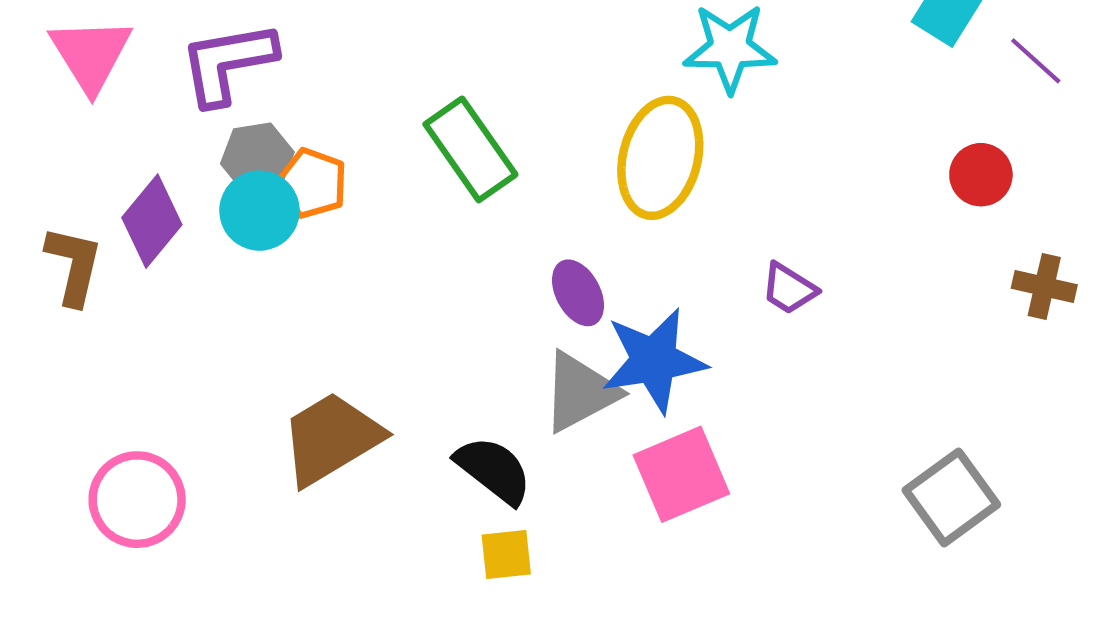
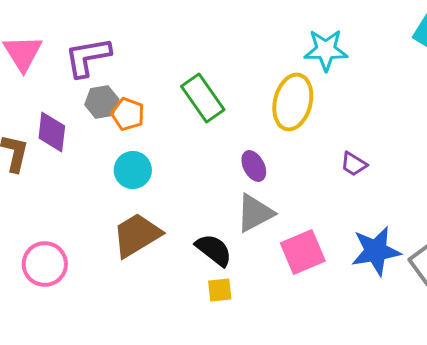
cyan circle: (259, 211) -> (133, 170), moved
purple diamond: (152, 221) -> (52, 132), turned -33
blue star: (654, 360) -> (376, 251), moved

